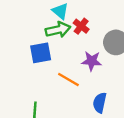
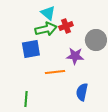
red cross: (81, 26) -> (66, 26), turned 32
orange line: (68, 80) -> (55, 72), turned -36

